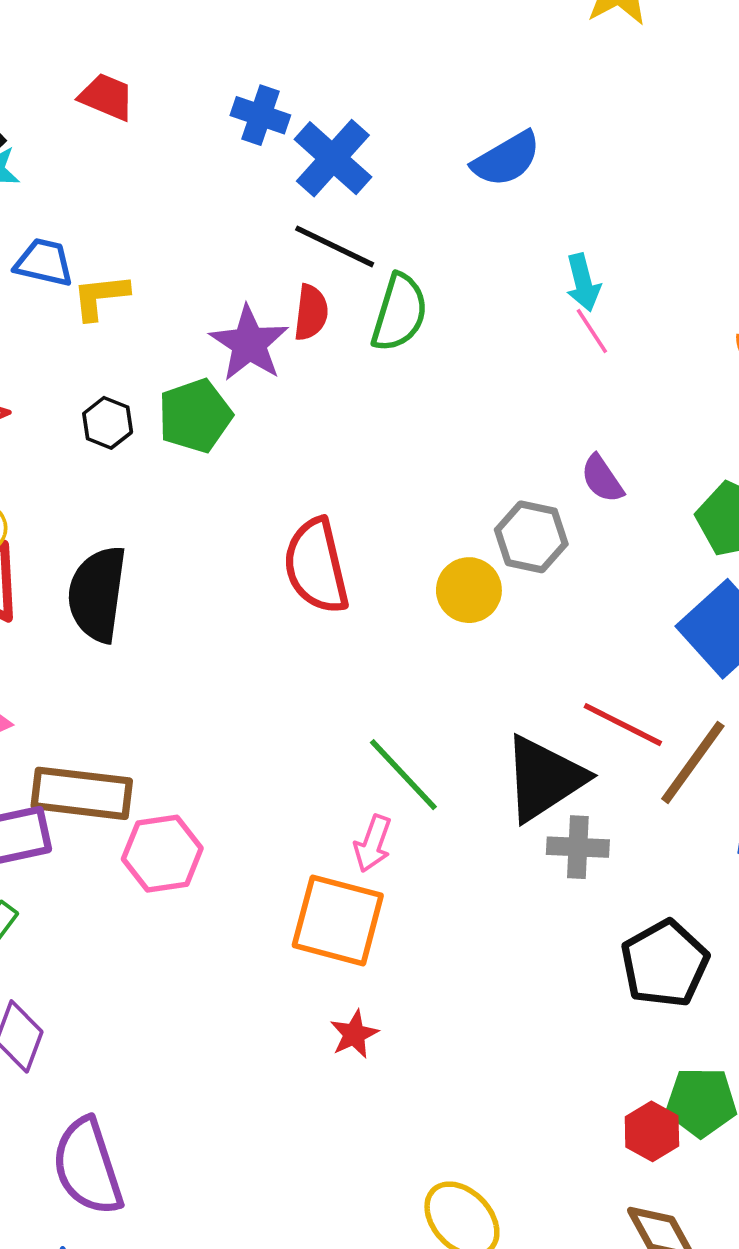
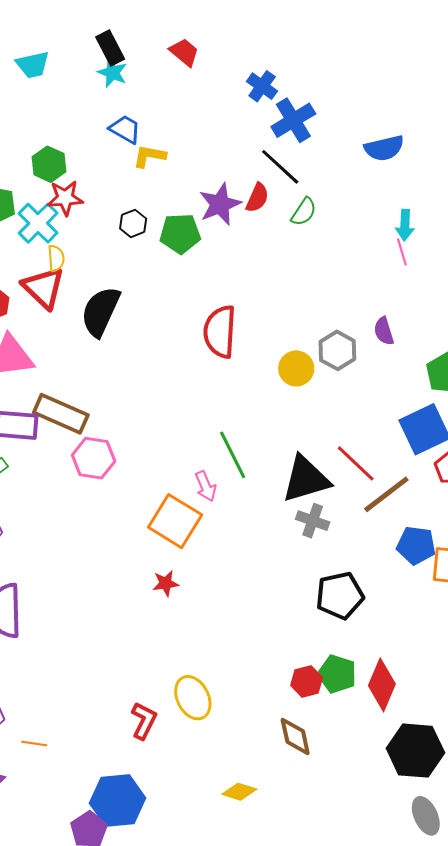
green semicircle: (399, 313) -> (304, 212), size x0.7
pink arrow: (373, 844) -> (206, 486), turned -60

